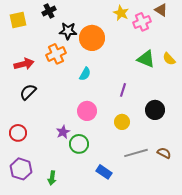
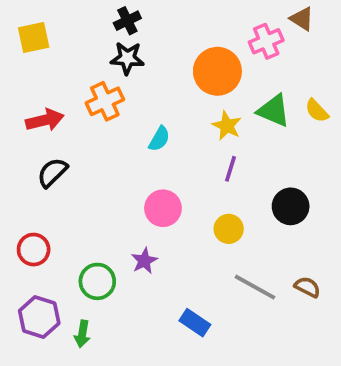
black cross: (49, 11) -> (127, 21), moved
yellow star: (121, 13) -> (227, 126), moved
orange circle: (92, 38) -> (217, 71), moved
purple star: (63, 132) -> (144, 261), moved
green circle: (79, 144) -> (97, 281), moved
gray line: (136, 153) -> (255, 287), turned 45
green arrow: (52, 178) -> (82, 334), moved

